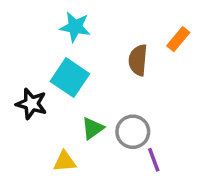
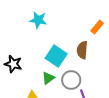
brown semicircle: (138, 60) -> (82, 50), moved
cyan square: (70, 78) -> (56, 56), moved

